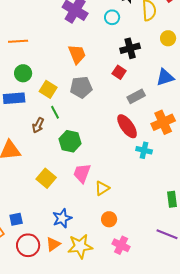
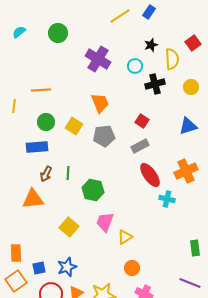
black cross: (130, 48) -> (155, 84), moved
yellow square: (48, 89) -> (74, 126), moved
gray rectangle: (136, 96) -> (140, 146), moved
green line: (55, 112) -> (68, 173), moved, turned 32
brown arrow: (38, 125) -> (46, 174), moved
blue star: (62, 218) -> (67, 267), moved

